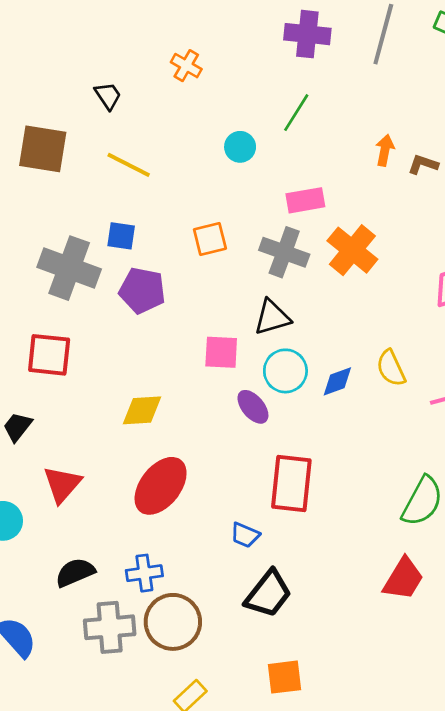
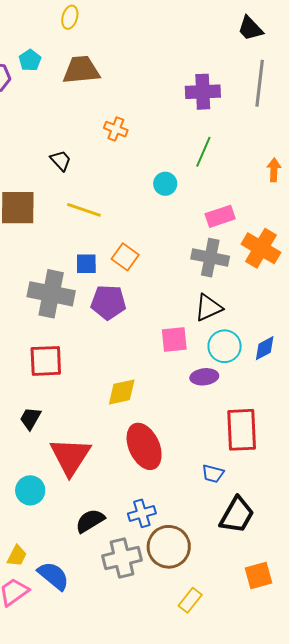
orange square: (210, 239) -> (125, 257), moved, turned -32
purple ellipse: (253, 407) -> (204, 377), turned -48
red triangle: (62, 484) -> (70, 456), size x1.4
red ellipse: (161, 486) -> (144, 446), turned -54

